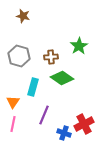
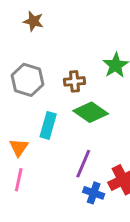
purple line: (44, 115) -> (83, 164), moved

